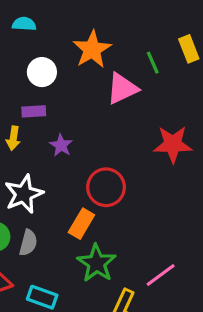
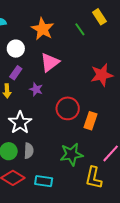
pink triangle: (122, 89) -> (50, 62), moved
purple rectangle: (34, 111) -> (16, 73), turned -40
orange rectangle: (81, 224) -> (90, 121), moved
green star: (97, 263) -> (71, 154), turned -30

